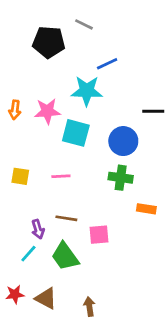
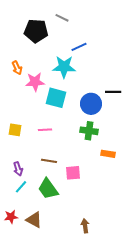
orange arrow: (15, 110) -> (17, 68), moved, turned -32
black line: (153, 111) -> (113, 92), moved
purple arrow: (38, 229) -> (18, 169), moved
brown arrow: (89, 306) -> (85, 226), moved

